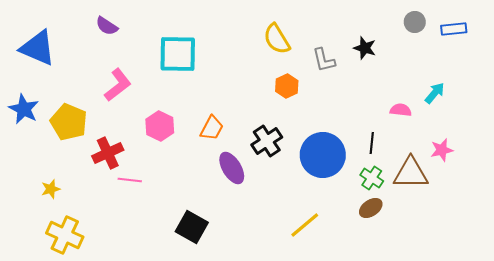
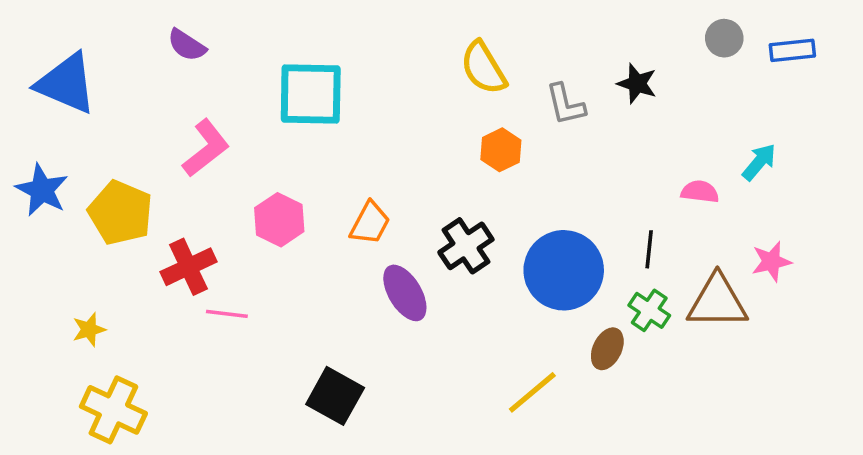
brown ellipse: (371, 208) -> (607, 349), moved, turned -30

